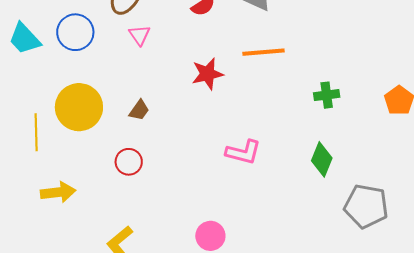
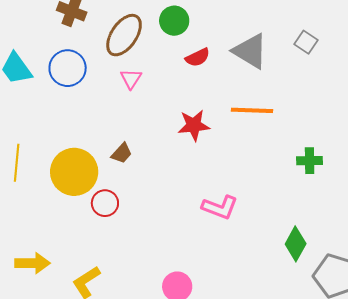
yellow circle: (79, 107) -> (74, 172), moved
green diamond: (322, 159) -> (296, 244), moved
yellow arrow: (58, 192) -> (32, 263), moved

